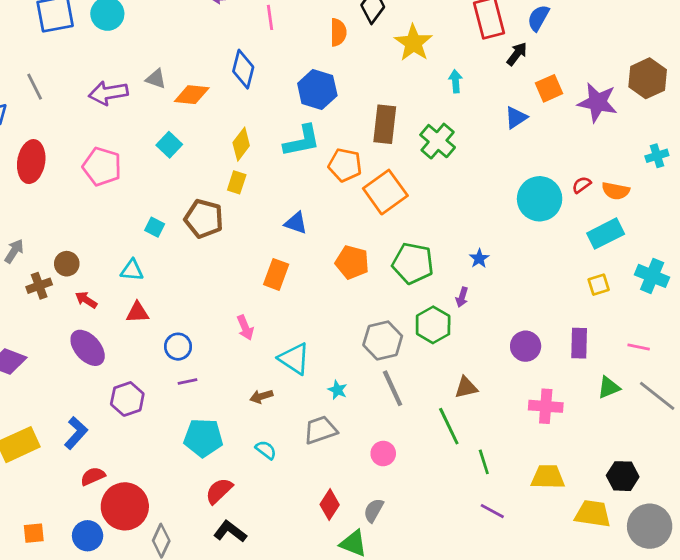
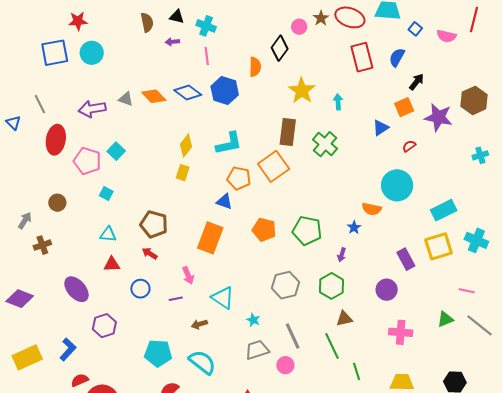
yellow star: (413, 43) -> (302, 91), moved
black arrow: (517, 54) -> (417, 82), moved
blue diamond: (243, 69) -> (188, 92), turned -68
blue hexagon: (317, 90) -> (225, 91), moved
orange diamond: (192, 95) -> (154, 96), moved, turned 40
cyan square: (169, 145) -> (116, 151), moved
red ellipse: (31, 162) -> (56, 140), moved
orange pentagon: (345, 165) -> (239, 178), moved
red semicircle: (582, 185) -> (409, 146), moved
orange semicircle: (616, 191) -> (372, 209), moved
orange square: (385, 192) -> (274, 166), moved
brown pentagon: (204, 219) -> (154, 224), moved
cyan square: (155, 227) -> (106, 193), moved
brown circle: (67, 264) -> (57, 203), moved
orange rectangle: (276, 274) -> (210, 238), size x1.4
yellow square: (599, 285) -> (439, 246), size x1.8
red arrow: (86, 300) -> (150, 253), moved
green hexagon: (433, 325) -> (331, 286), moved
purple rectangle: (579, 343) -> (406, 259), moved, turned -30
purple line: (188, 382) -> (176, 299), moved
gray line: (393, 388) -> (293, 336), moved
gray trapezoid: (320, 430) -> (257, 350), moved
cyan semicircle: (266, 450) -> (202, 362), size x1.8

